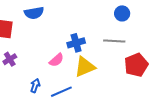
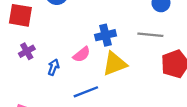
blue arrow: (35, 86) -> (53, 67), moved

